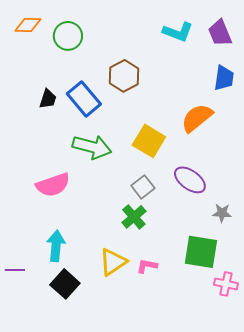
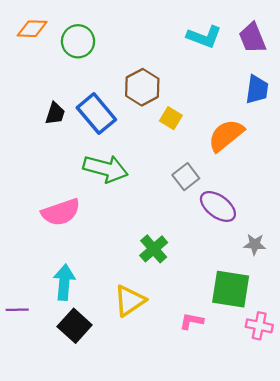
yellow square: (149, 141) -> (171, 118), moved, size x0.6
gray square: (143, 187) -> (186, 177), moved
pink L-shape: (147, 266) -> (192, 321), moved

